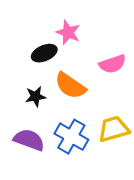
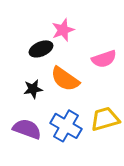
pink star: (68, 33) -> (63, 30), turned 30

